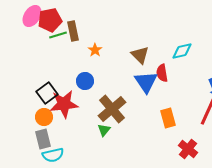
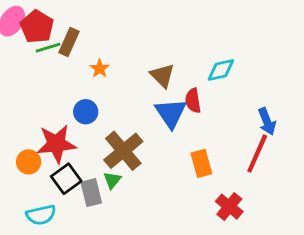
red pentagon: (50, 20) -> (37, 27), turned -30
brown rectangle: (73, 31) -> (69, 42), turned 36
black square: (47, 93) -> (66, 179), moved
gray rectangle: (43, 139) -> (91, 193), moved

